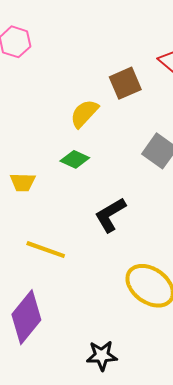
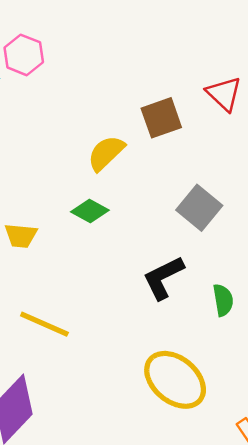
black L-shape: (110, 215) -> (163, 278), moved

